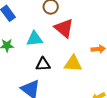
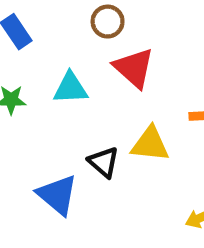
black triangle: (43, 64) -> (104, 162), moved, turned 42

